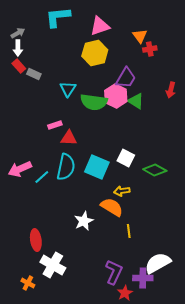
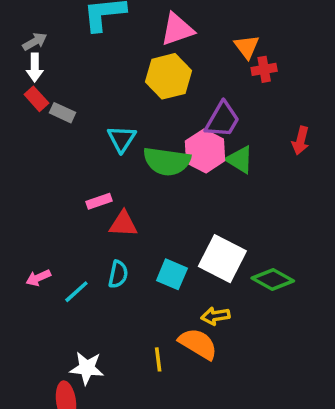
white square: (126, 158) -> (222, 259), size x1.5
cyan semicircle: (66, 167) -> (118, 274), size x0.6
cyan square: (97, 167) -> (172, 274), size x0.7
pink arrow: (20, 169) -> (38, 278), size x0.6
white star: (84, 221) -> (87, 368), moved, turned 30
yellow line: (129, 231) -> (158, 359), moved

